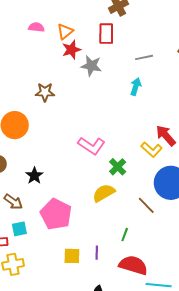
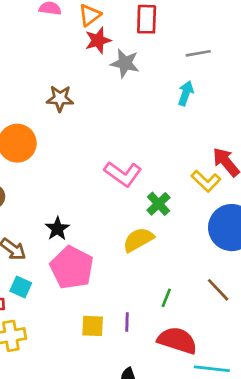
black star: (34, 176) -> (57, 229), moved
brown line: (146, 205) -> (218, 290), moved
cyan square: (19, 229) -> (21, 287), turned 35

